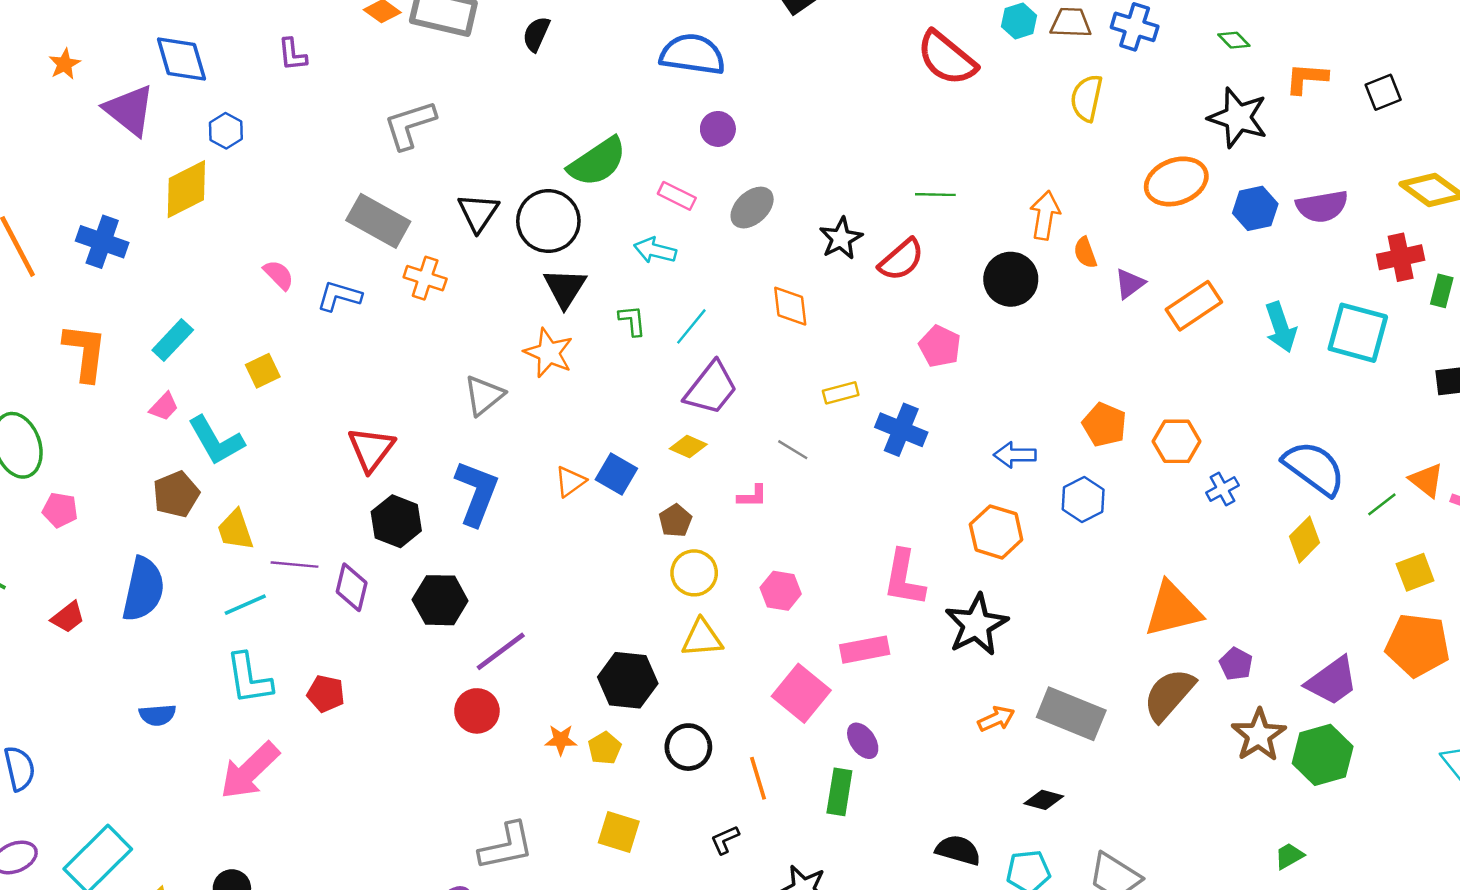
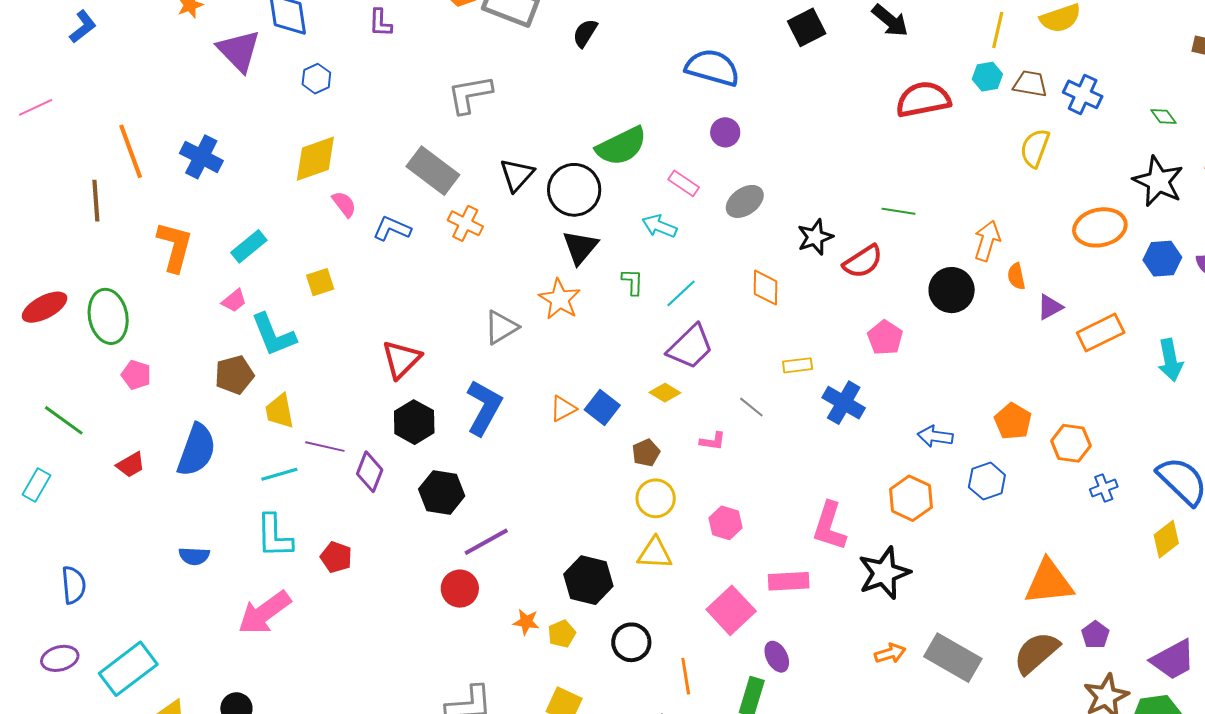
red semicircle: (947, 58) -> (923, 99), turned 122
yellow diamond: (186, 189) -> (315, 159), moved

